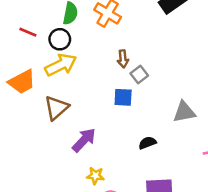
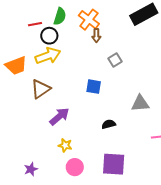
red line: (28, 32) -> (35, 24), moved, turned -40
brown arrow: (123, 59) -> (96, 35), moved
gray square: (139, 74) -> (115, 60), moved

